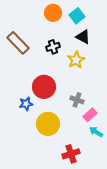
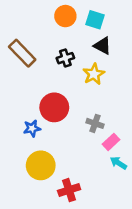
cyan square: (77, 16) -> (95, 20), turned -35
yellow circle: (48, 124) -> (41, 165), moved
red cross: (71, 154) -> (69, 190), moved

